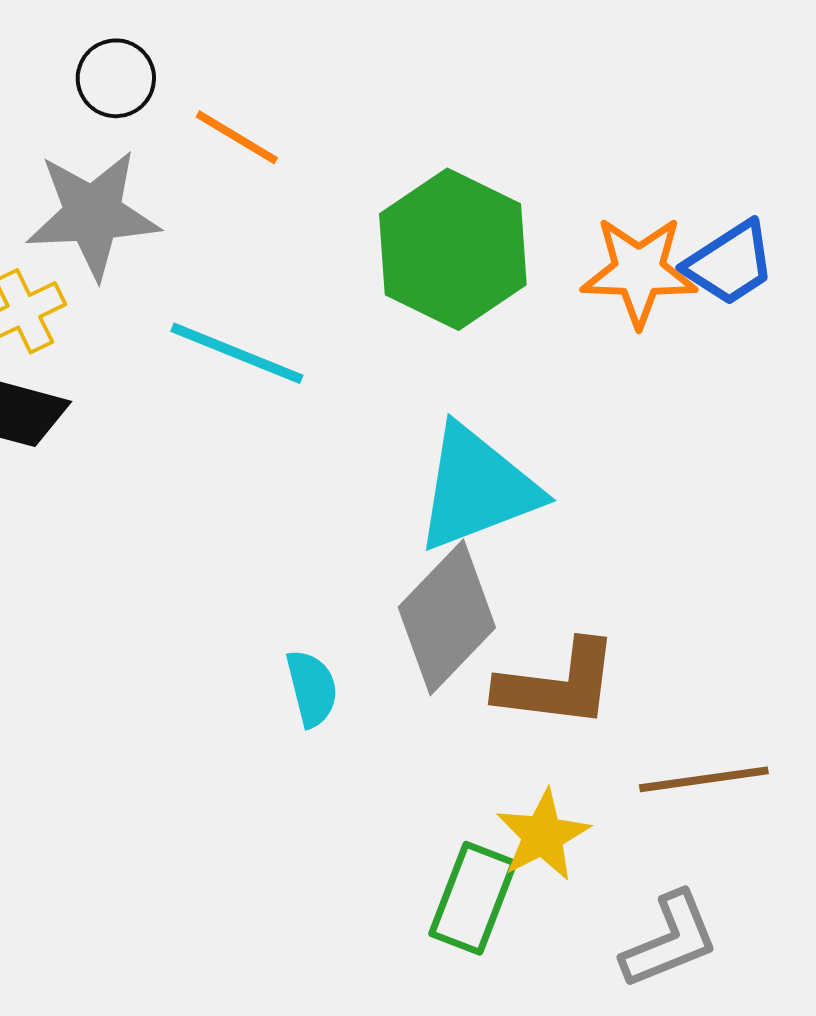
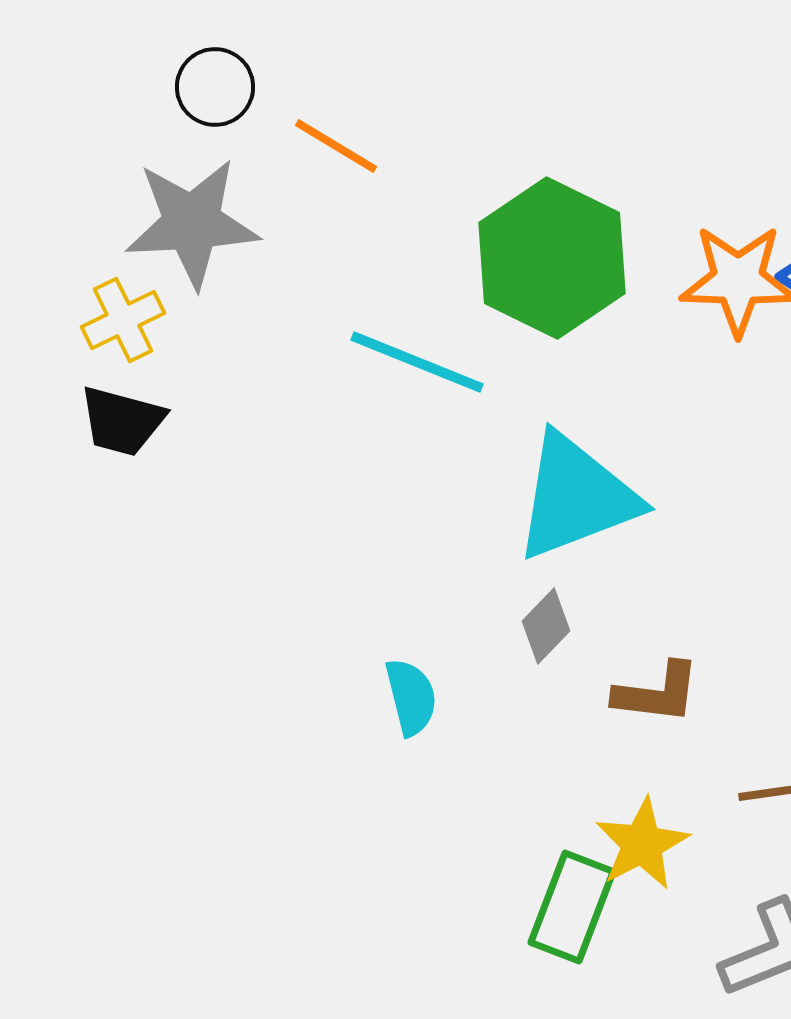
cyan line: (237, 353) -> (417, 362), moved
gray diamond: (447, 617) -> (546, 626), size x0.5
brown L-shape: (558, 684) -> (657, 693), size x0.7

